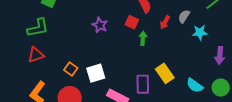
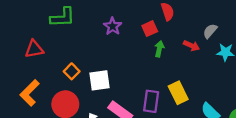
red square: (132, 22) -> (150, 29), turned 32
red arrow: (165, 22) -> (191, 46), moved, turned -104
green L-shape: (38, 28) -> (63, 17), moved

